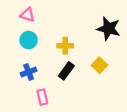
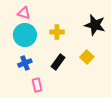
cyan circle: (29, 40) -> (25, 35), size x1.5
yellow cross: (65, 46) -> (57, 32), moved

